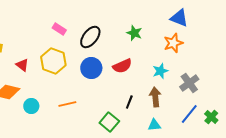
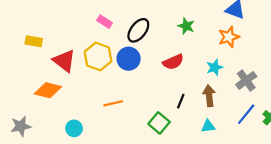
red triangle: (22, 65) -> (64, 61), size x1.6
blue circle: (91, 68) -> (129, 59), moved
cyan circle: (31, 106) -> (74, 128), moved

